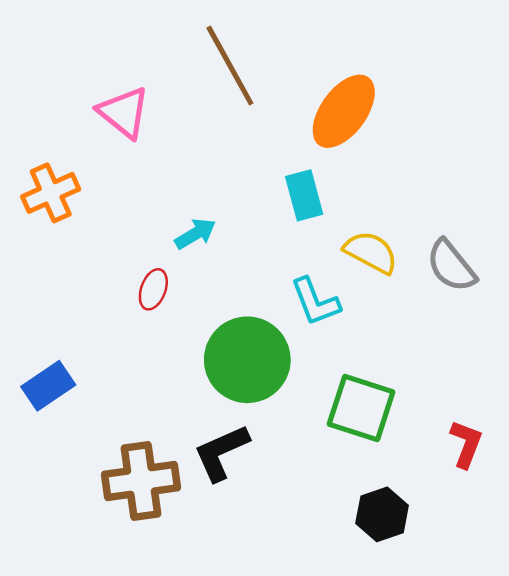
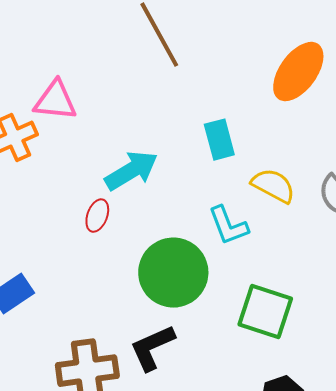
orange ellipse: (344, 111) -> (298, 72), moved
pink triangle: (124, 113) -> (55, 101), moved, turned -33
cyan arrow: (195, 234) -> (131, 171), size x1.6

